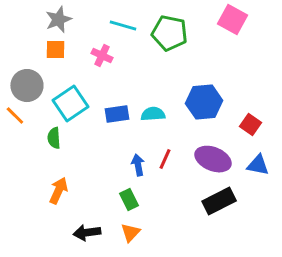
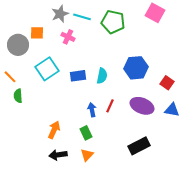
gray star: (58, 19) -> (60, 14), moved
gray circle: (27, 86) -> (18, 45), moved
cyan semicircle: (153, 114) -> (102, 76), turned 105
green semicircle: (54, 138) -> (18, 96), moved
orange arrow: (58, 191) -> (54, 130), moved
black rectangle: (219, 201) -> (139, 146), moved

